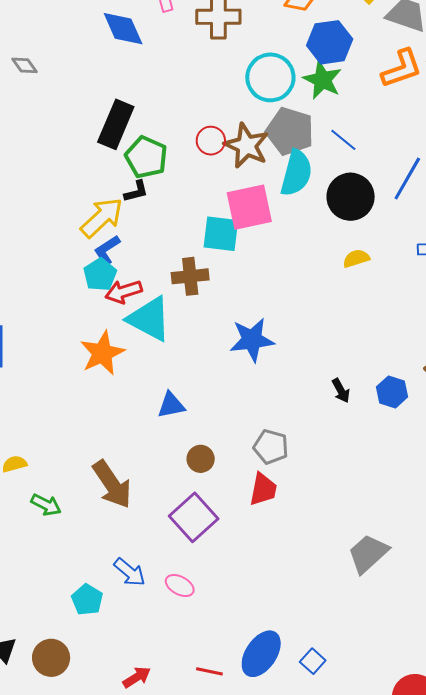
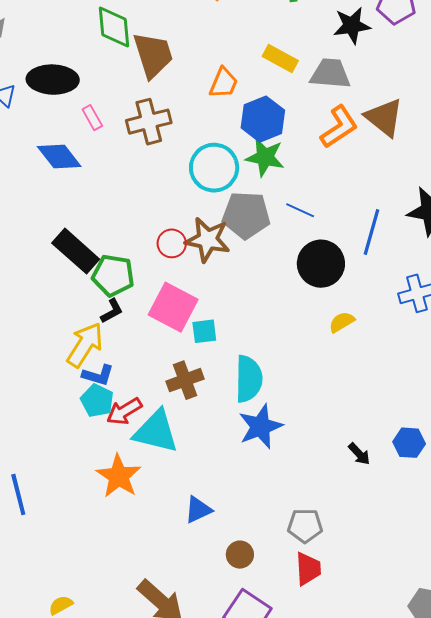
black rectangle: (116, 124) -> (76, 251), turned -57
cyan semicircle: (296, 173) -> (249, 379), moved
pink square: (249, 207) -> (173, 307), moved, turned -36
cyan square: (221, 234) -> (204, 331), size x0.7
blue L-shape: (107, 250) -> (98, 375), turned -116

